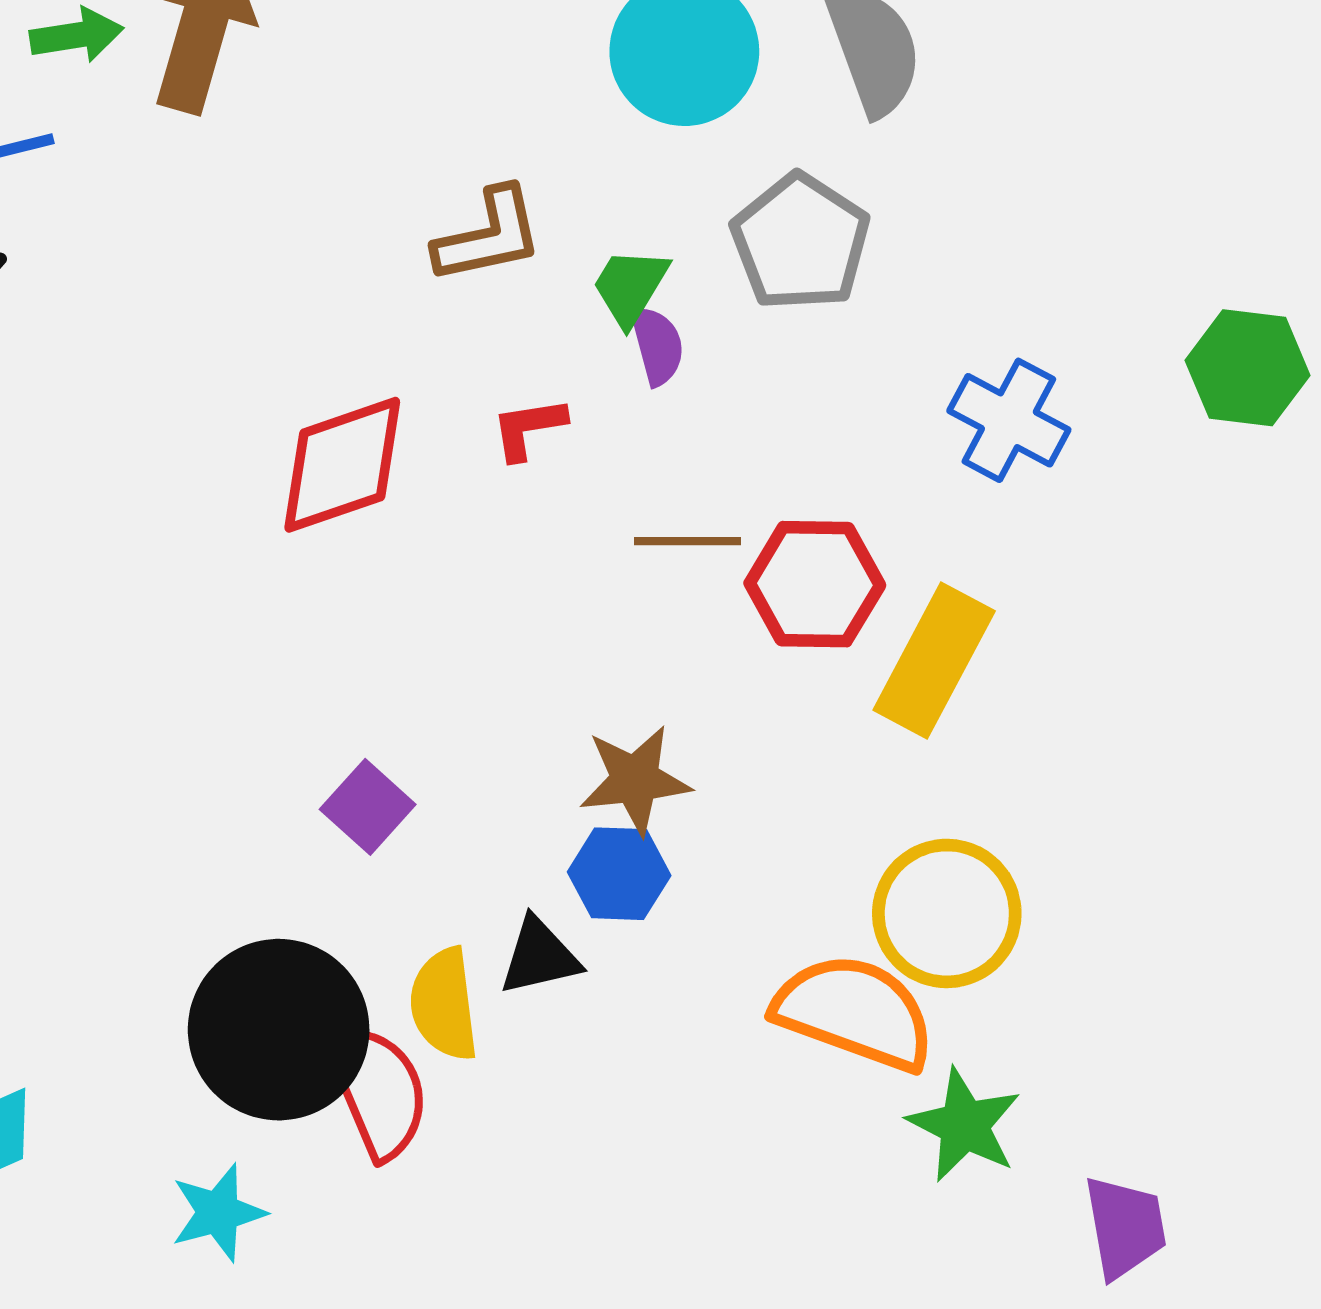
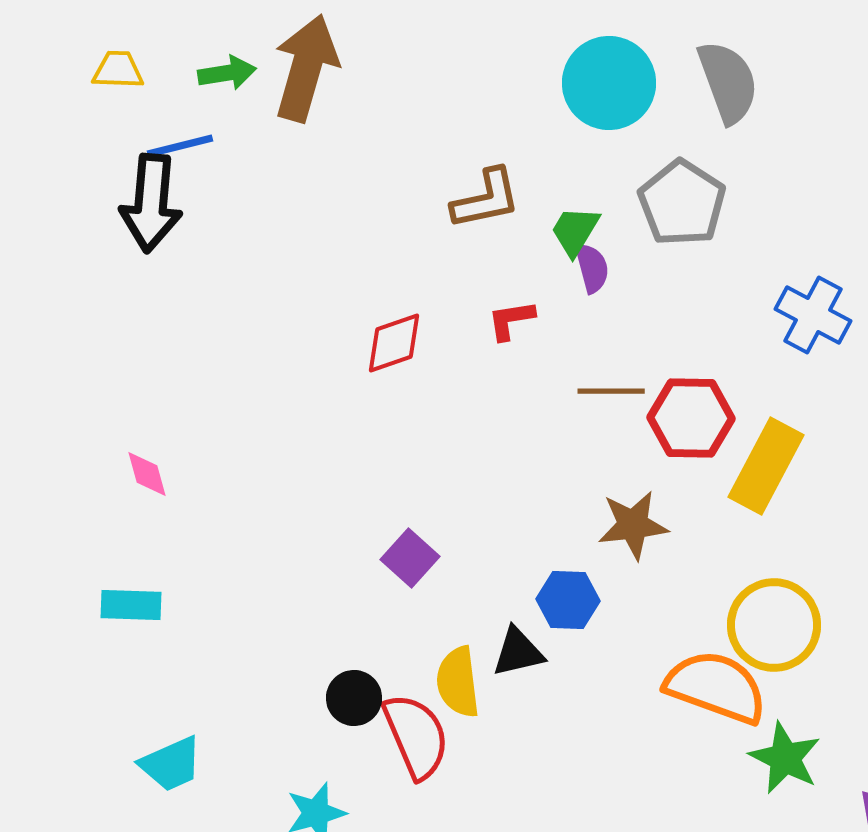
red diamond: (342, 465) -> (394, 343), size x0.7
brown star: (635, 780) -> (633, 525), moved
black circle: (279, 1030) -> (354, 698), size x0.5

